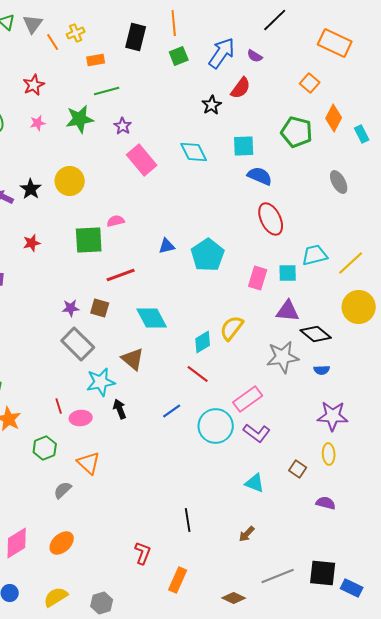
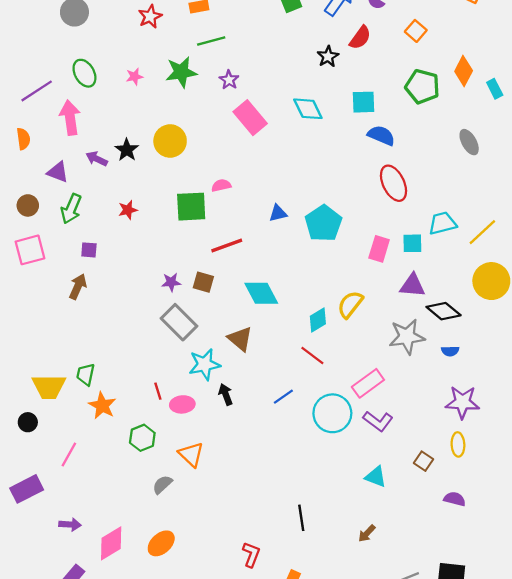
orange square: (310, 83) -> (416, 31), moved
red star: (34, 85) -> (150, 16), moved

